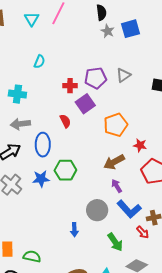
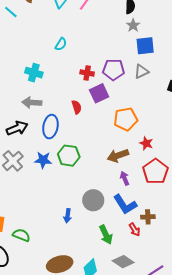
blue square: (130, 29) -> (145, 46), moved
purple arrow: (117, 186) -> (125, 178), moved

